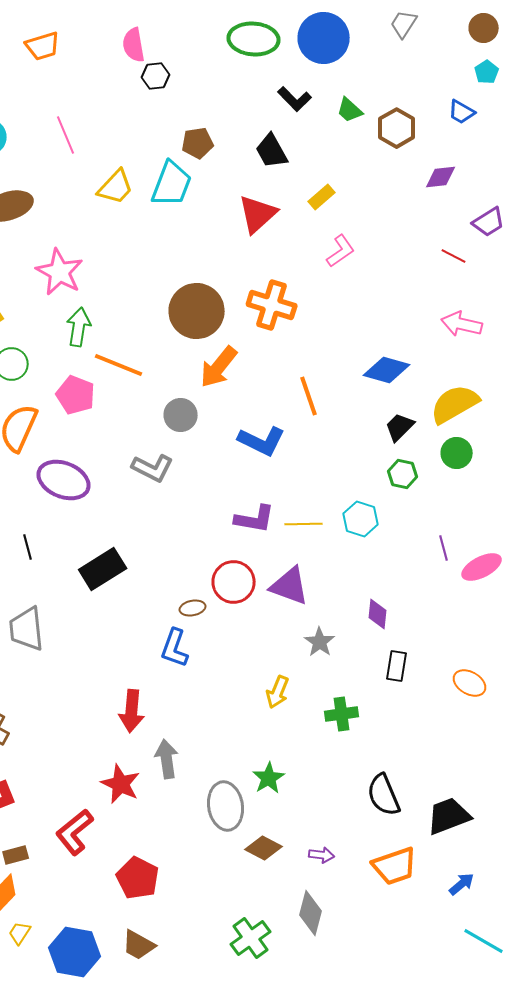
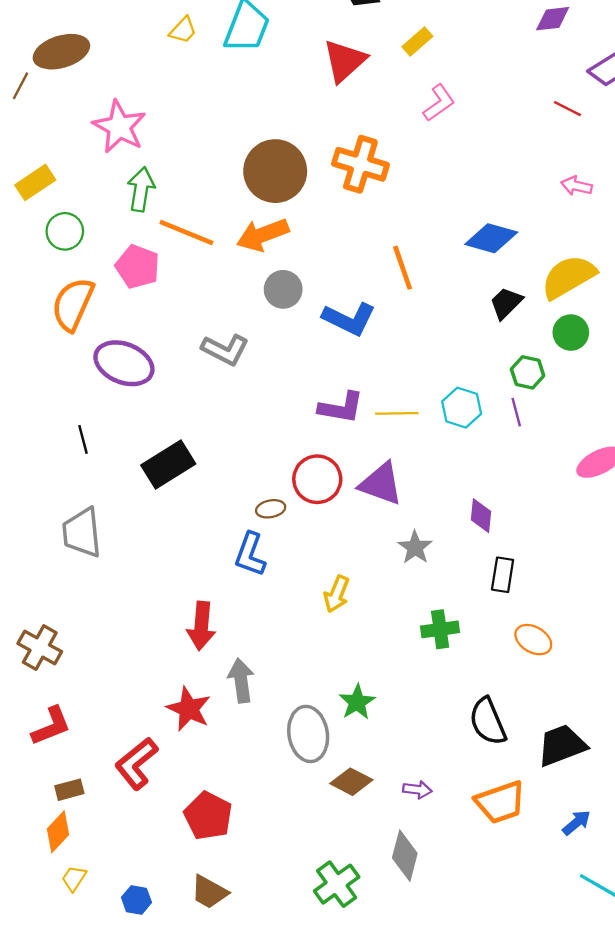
yellow trapezoid: (116, 187) -> (183, 30), size x0.7
pink arrow: (462, 324) -> (577, 186), size x0.7
orange arrow: (219, 367) -> (263, 235), moved, turned 30
gray circle: (181, 415) -> (283, 289), moved
green hexagon: (403, 474) -> (528, 372), moved
purple line: (444, 548) -> (516, 412), moved
orange ellipse: (470, 683) -> (533, 640), moved
yellow arrow: (278, 692) -> (337, 594), moved
blue hexagon: (75, 952) -> (136, 900), size x0.5

